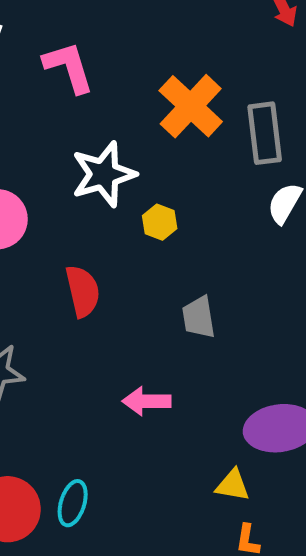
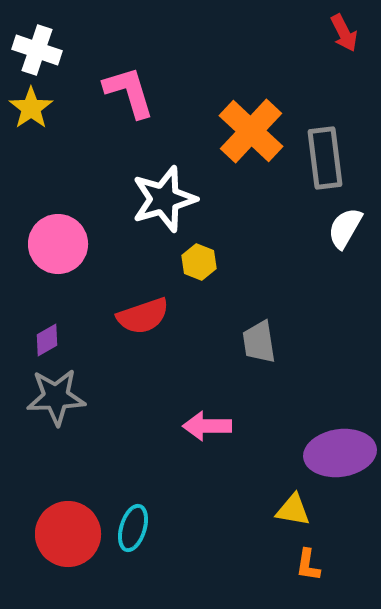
yellow hexagon: (160, 222) -> (199, 262), moved
red semicircle: (83, 291) -> (143, 316), turned 84

